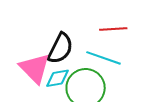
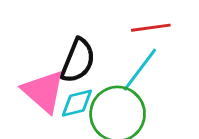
cyan line: (103, 58) -> (140, 70), turned -68

